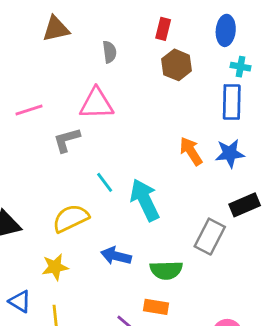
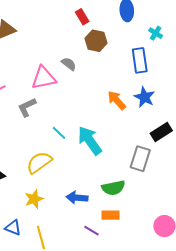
red rectangle: (163, 29) -> (82, 17), turned -35
gray semicircle: (110, 52) -> (69, 64), moved, turned -35
cyan cross: (240, 67) -> (156, 33), moved, turned 32
blue star: (230, 153) -> (145, 97), turned -30
blue arrow: (116, 256) -> (77, 198), moved

